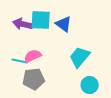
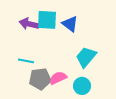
pink semicircle: (33, 56) -> (58, 78), moved
cyan circle: (90, 85) -> (82, 86), moved

